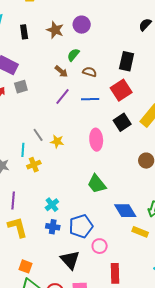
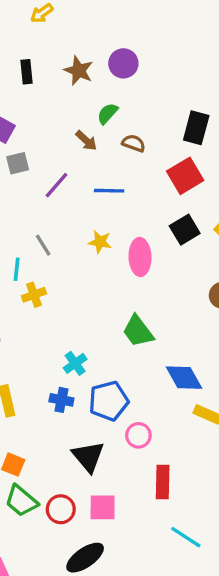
purple line: (62, 96) -> (56, 185), moved
blue line: (90, 99) -> (109, 191), moved
yellow star: (57, 142) -> (100, 242), moved
cyan cross: (52, 205) -> (75, 363), moved

